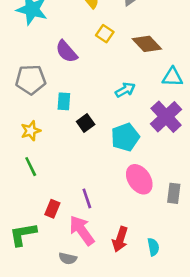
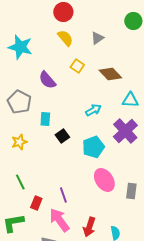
gray pentagon: (31, 80) -> (19, 102), turned 30
green line: (31, 167) -> (20, 182), moved

